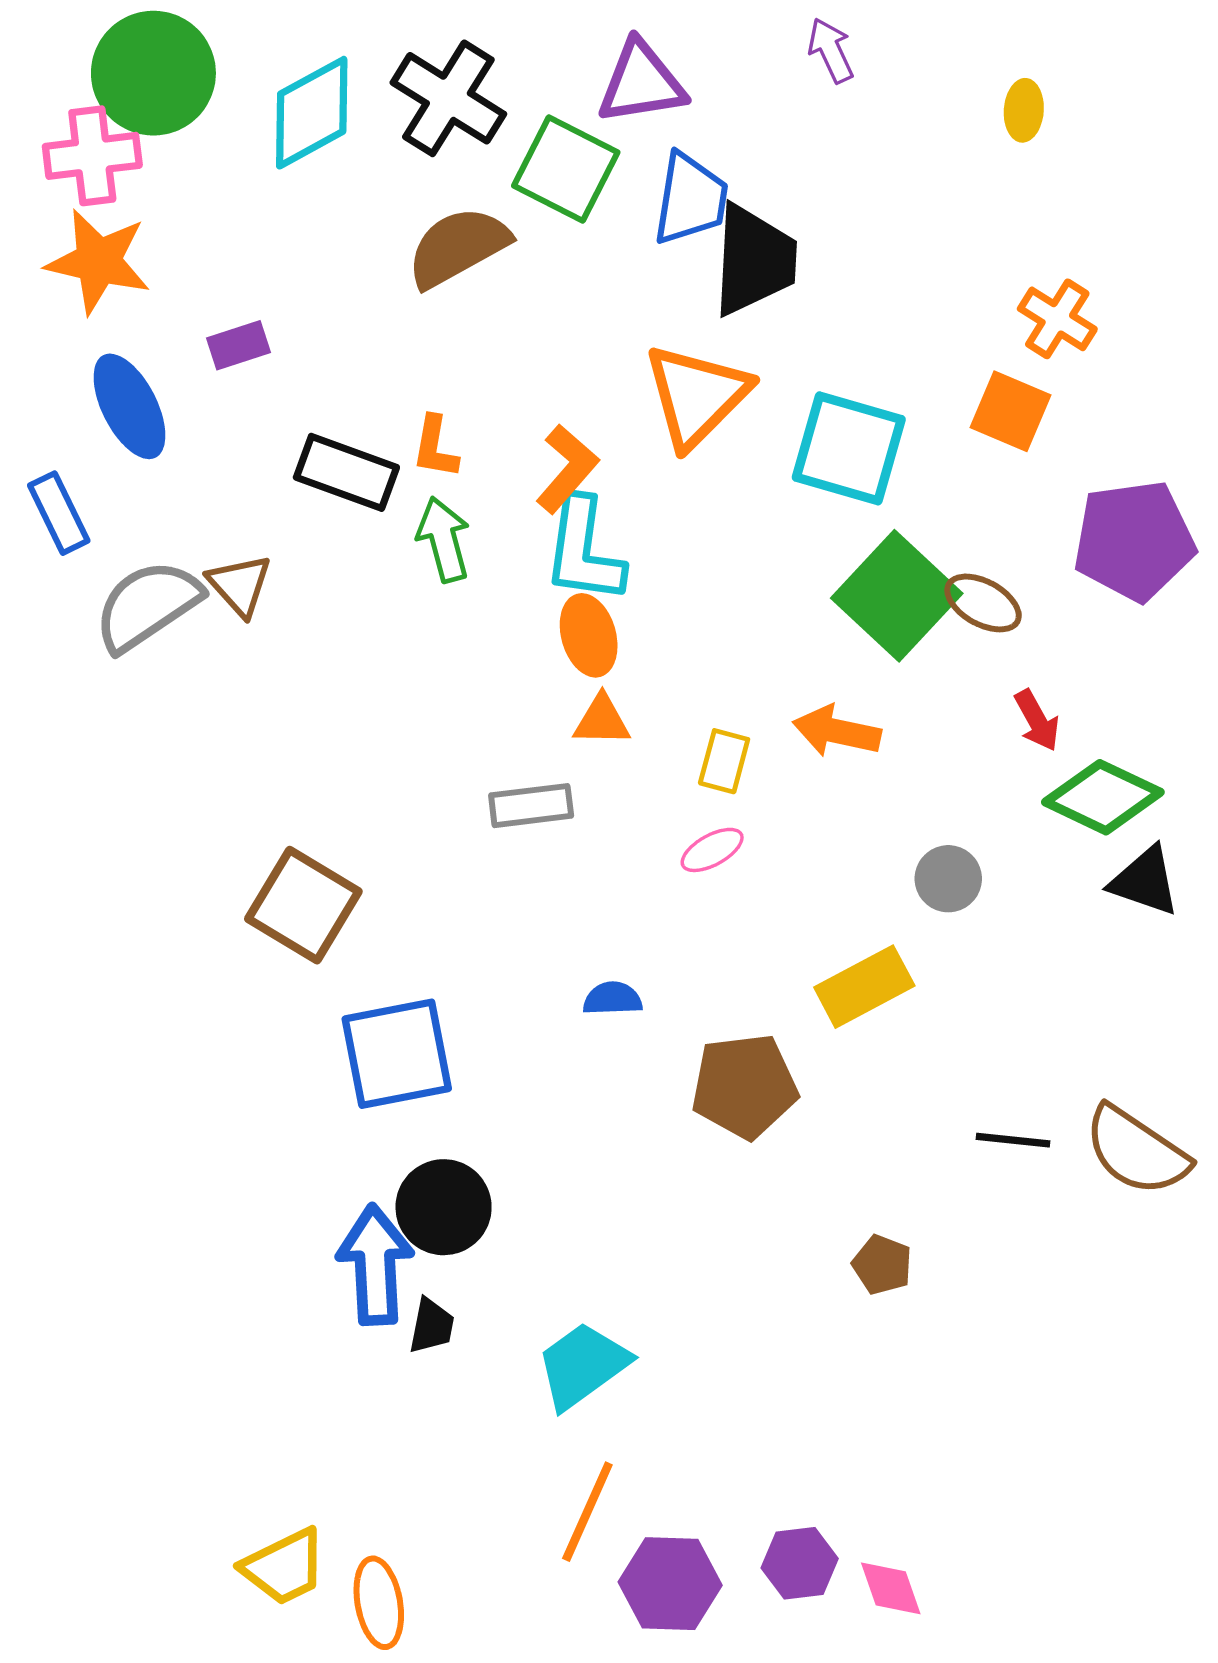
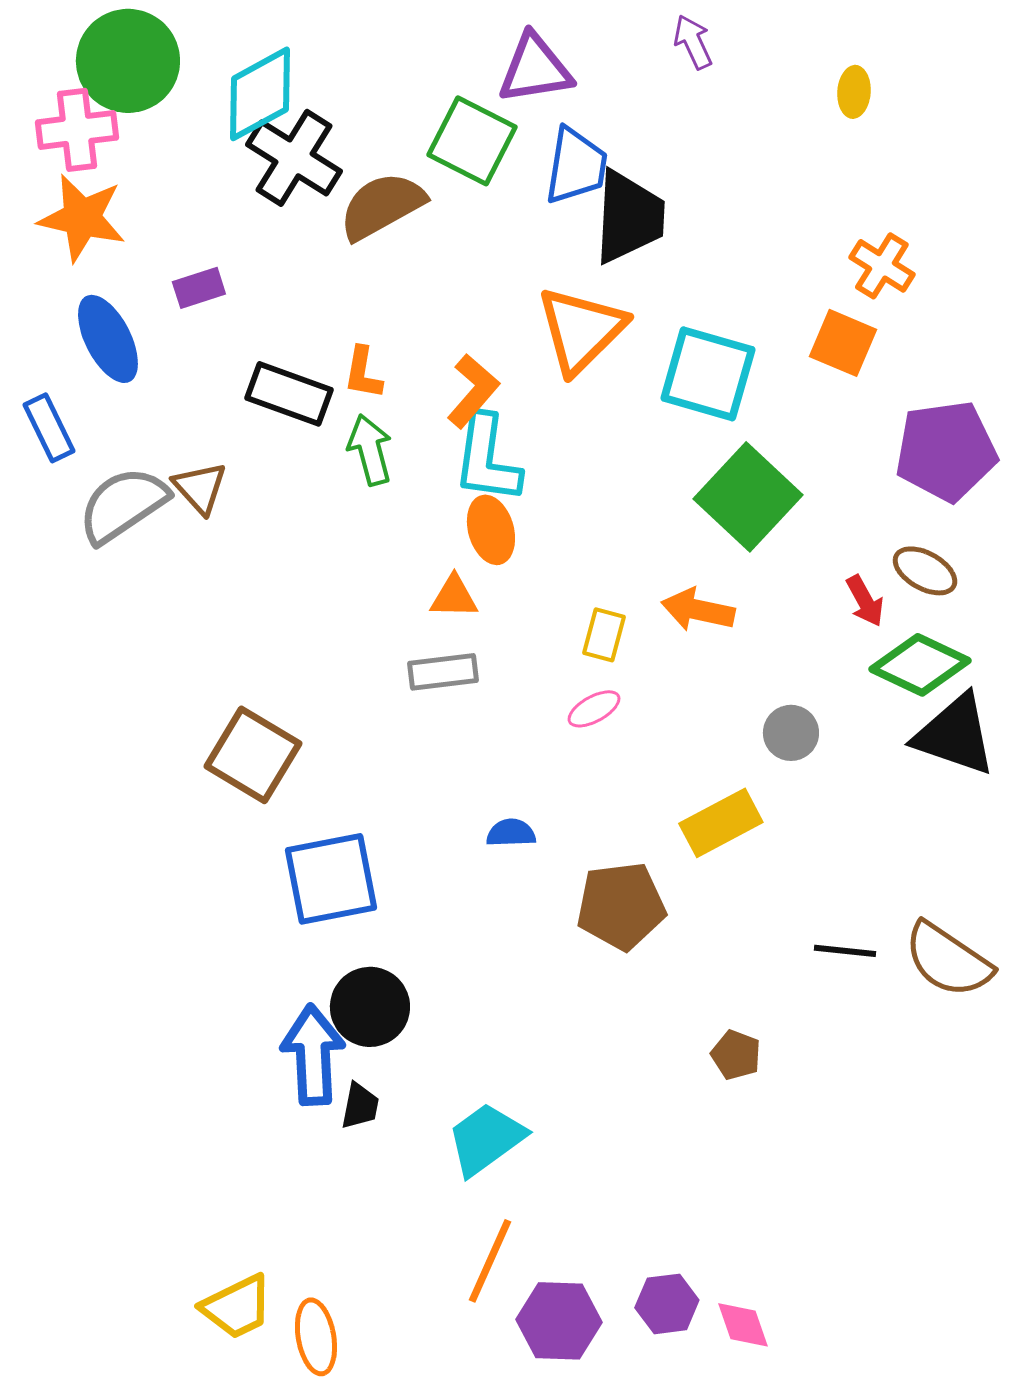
black cross: (448, 98) -> (294, 158), moved
brown ellipse: (983, 603) -> (925, 571), moved
orange triangle: (602, 720) -> (454, 597), moved
black triangle: (1145, 881) -> (955, 735), size x1.4

